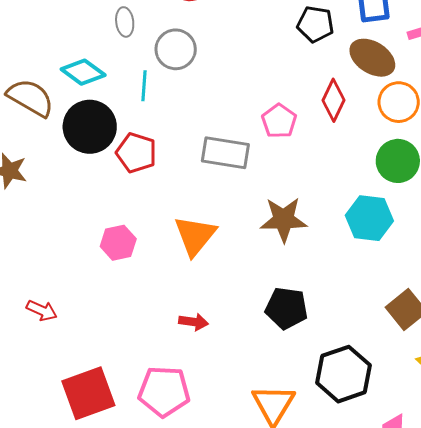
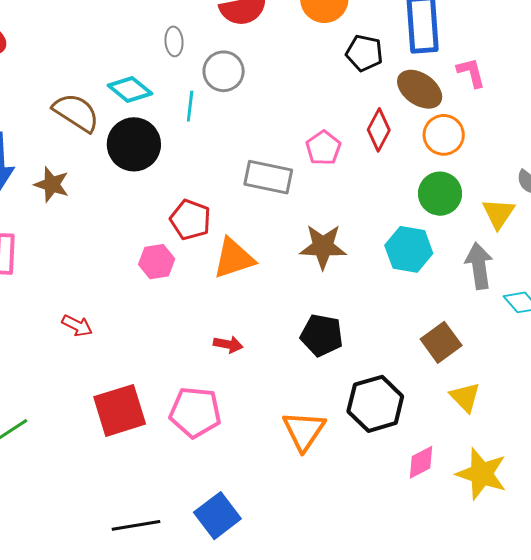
red pentagon: (136, 153) -> (190, 220), moved
orange triangle: (195, 236) -> (234, 258), turned 30

